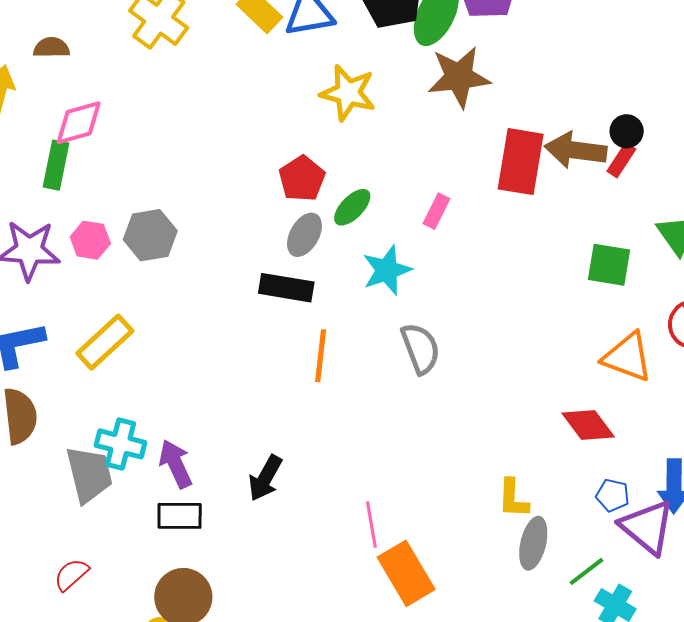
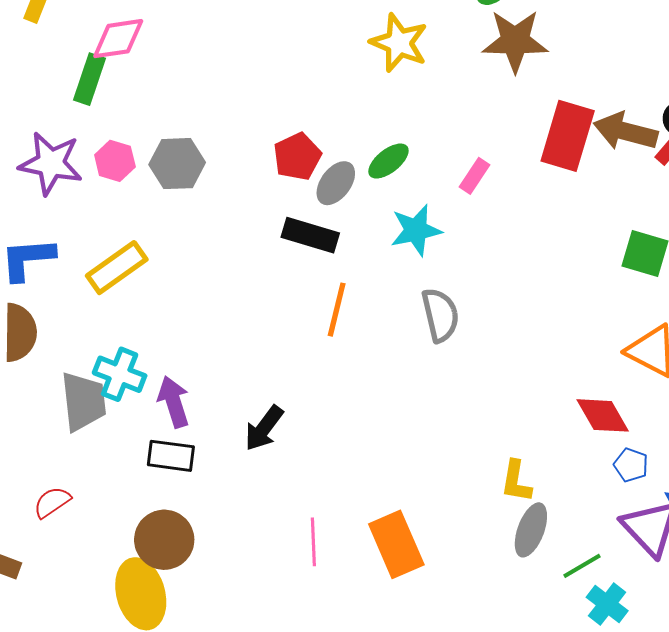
red pentagon: (302, 179) -> (297, 156), moved
blue pentagon: (613, 495) -> (631, 465), moved
pink line: (371, 524) -> (313, 542), moved

